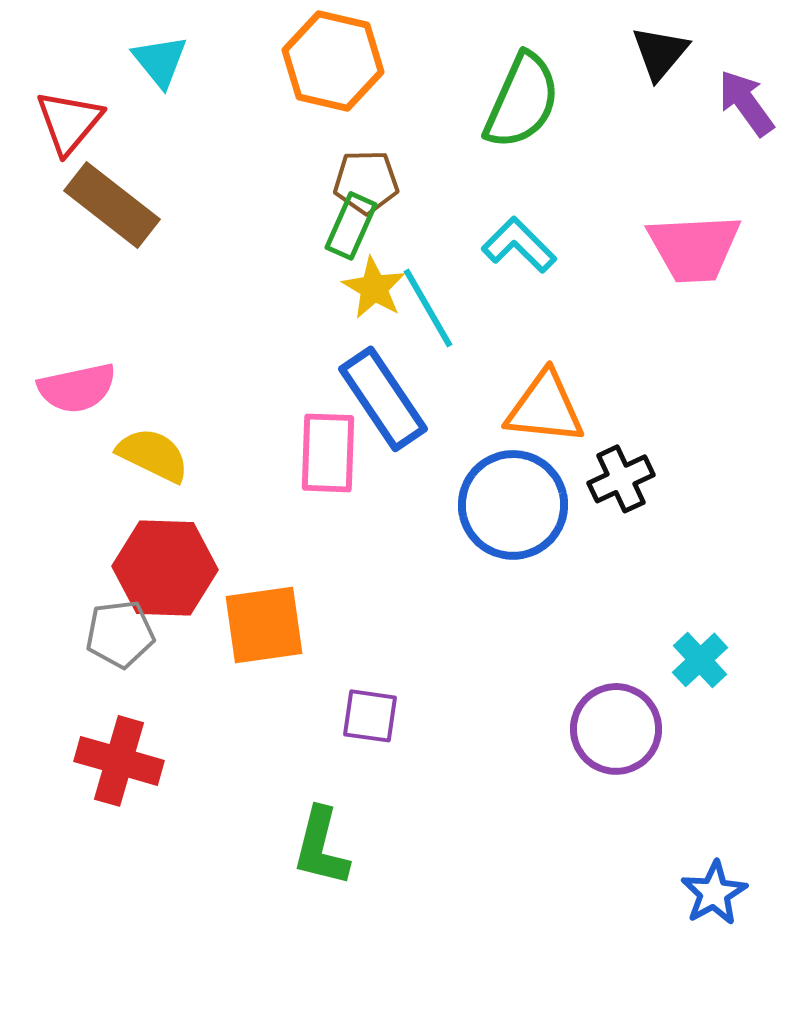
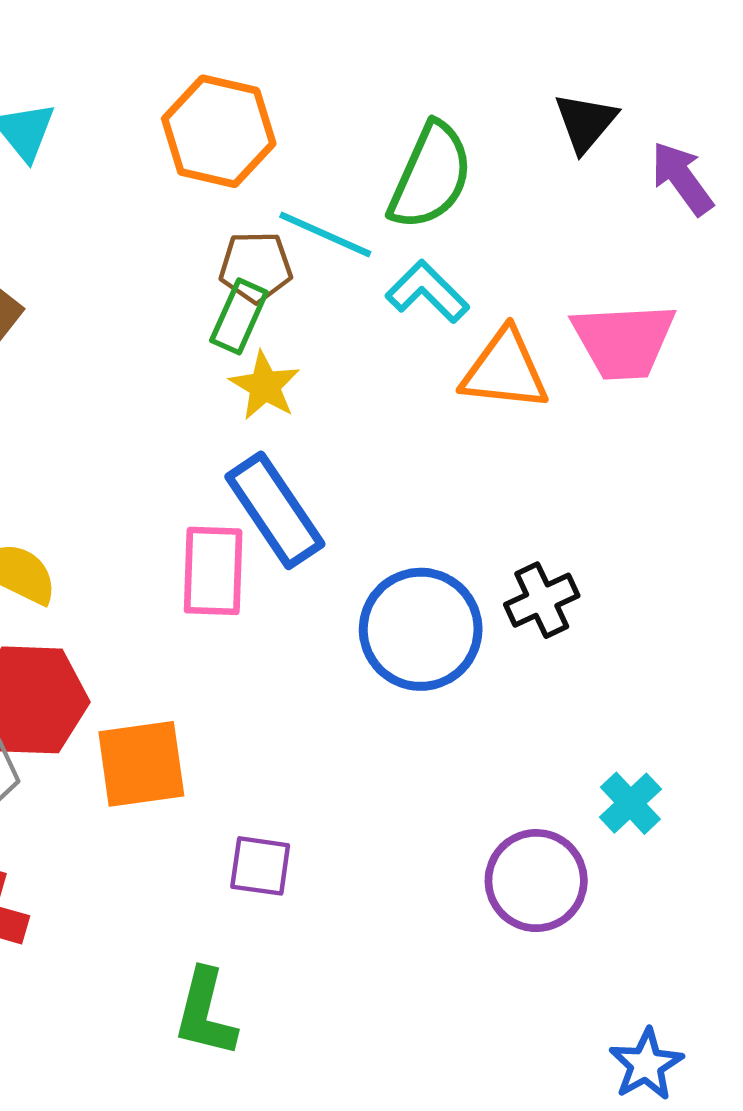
cyan L-shape: (519, 245) -> (427, 292), moved
cyan line: (428, 308) -> (325, 234), moved, turned -36
orange triangle: (545, 408) -> (505, 370), moved

